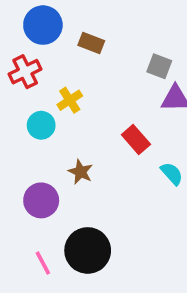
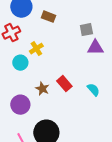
gray square: (159, 66) -> (86, 30), turned -32
red rectangle: (136, 140) -> (64, 84), moved

